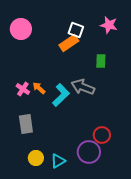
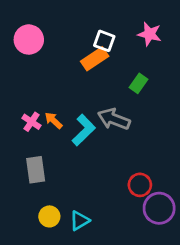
green rectangle: (101, 61) -> (139, 83), turned 32
purple circle: (89, 152) -> (159, 208), moved

